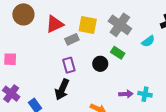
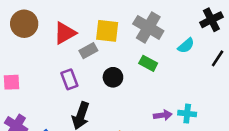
black circle: (100, 64) -> (113, 77), moved
purple rectangle: (69, 65) -> (69, 79), moved

